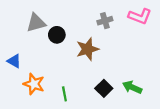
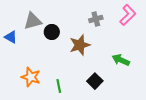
pink L-shape: (140, 16) -> (128, 15), turned -65
blue triangle: (14, 61) -> (11, 37), moved
green arrow: (132, 87) -> (121, 60), moved

